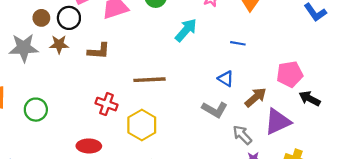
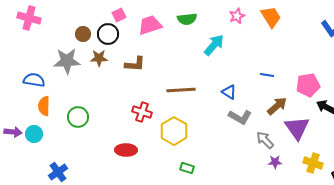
blue line: (238, 43) -> (267, 75), moved
blue triangle: (226, 79) -> (229, 92), moved
purple triangle: (278, 122) -> (297, 128), turned -40

